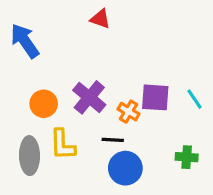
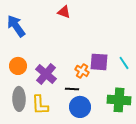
purple cross: (89, 97) -> (46, 74), moved
orange circle: (44, 104) -> (18, 66), moved
yellow L-shape: (62, 145) -> (40, 105), moved
green cross: (187, 157) -> (119, 100), size x1.6

